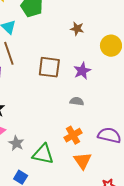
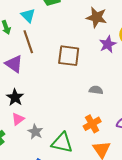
brown star: (77, 29) -> (97, 17), size x1.5
purple star: (82, 71) -> (108, 44), moved

